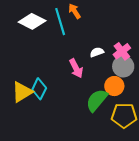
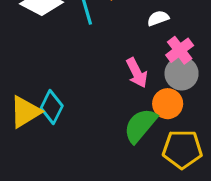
white semicircle: (97, 52) -> (158, 18), moved
pink arrow: (76, 68) -> (137, 73), moved

